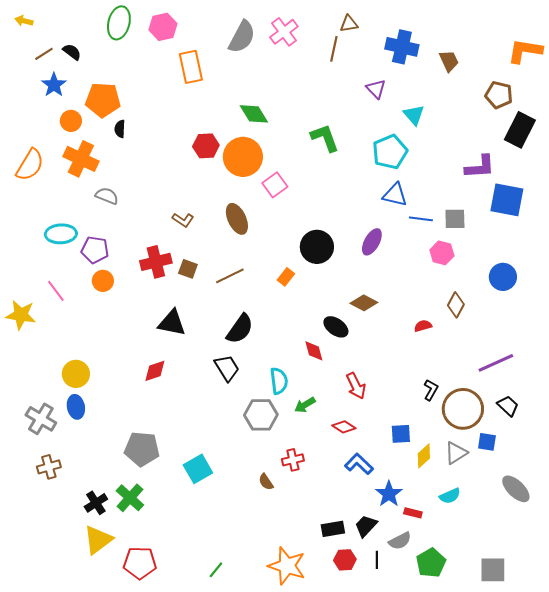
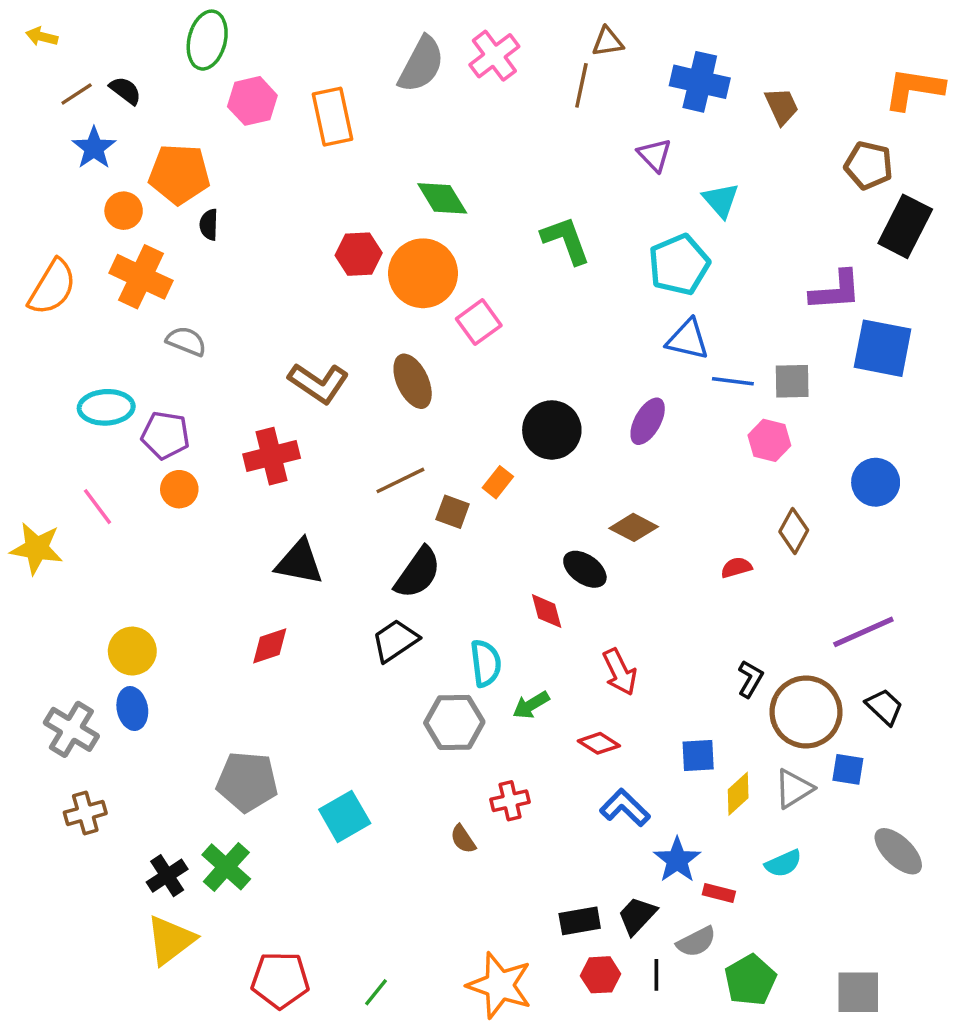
pink hexagon: (163, 27) -> (252, 101), moved
brown L-shape: (183, 220) -> (319, 383), size x1.6
brown square: (188, 269) -> (453, 512), moved
black trapezoid: (227, 368) -> (395, 641), turned -92
red pentagon: (140, 563) -> (280, 980), moved

